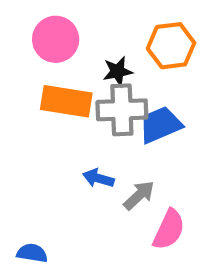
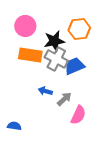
black star: (118, 71) -> (54, 41), size x1.5
gray cross: (122, 110) -> (56, 59), turned 30

